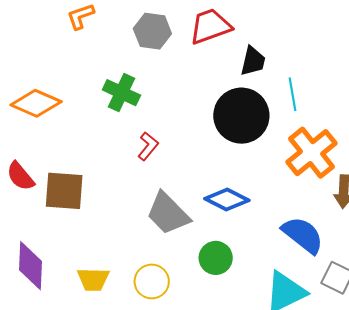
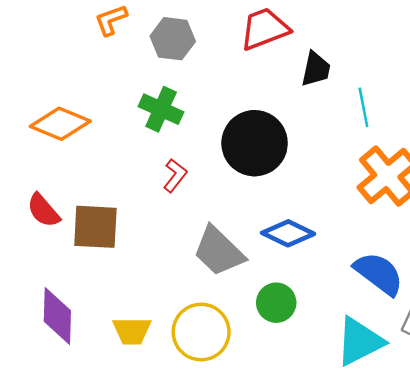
gray hexagon: (152, 31) -> (173, 39), moved
black circle: (241, 116) -> (255, 143), moved
red L-shape: (148, 146) -> (175, 175), moved
yellow circle: (152, 281) -> (201, 332), size x1.4

